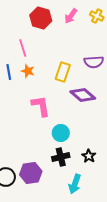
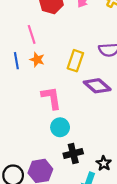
cyan circle: (61, 133) -> (60, 127), moved
black star: (89, 156) -> (104, 163), moved

